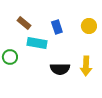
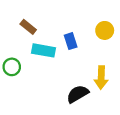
blue rectangle: (57, 27) -> (71, 41), moved
black semicircle: (60, 69) -> (78, 94), moved, turned 150

